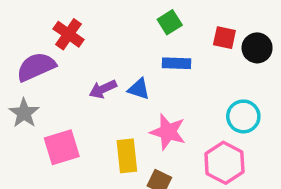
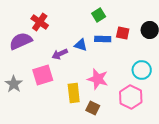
red square: (224, 38) -> (123, 33), moved
blue triangle: (139, 89) -> (81, 45), moved
gray star: (24, 113) -> (14, 84), moved
pink square: (62, 147) -> (43, 75), moved

